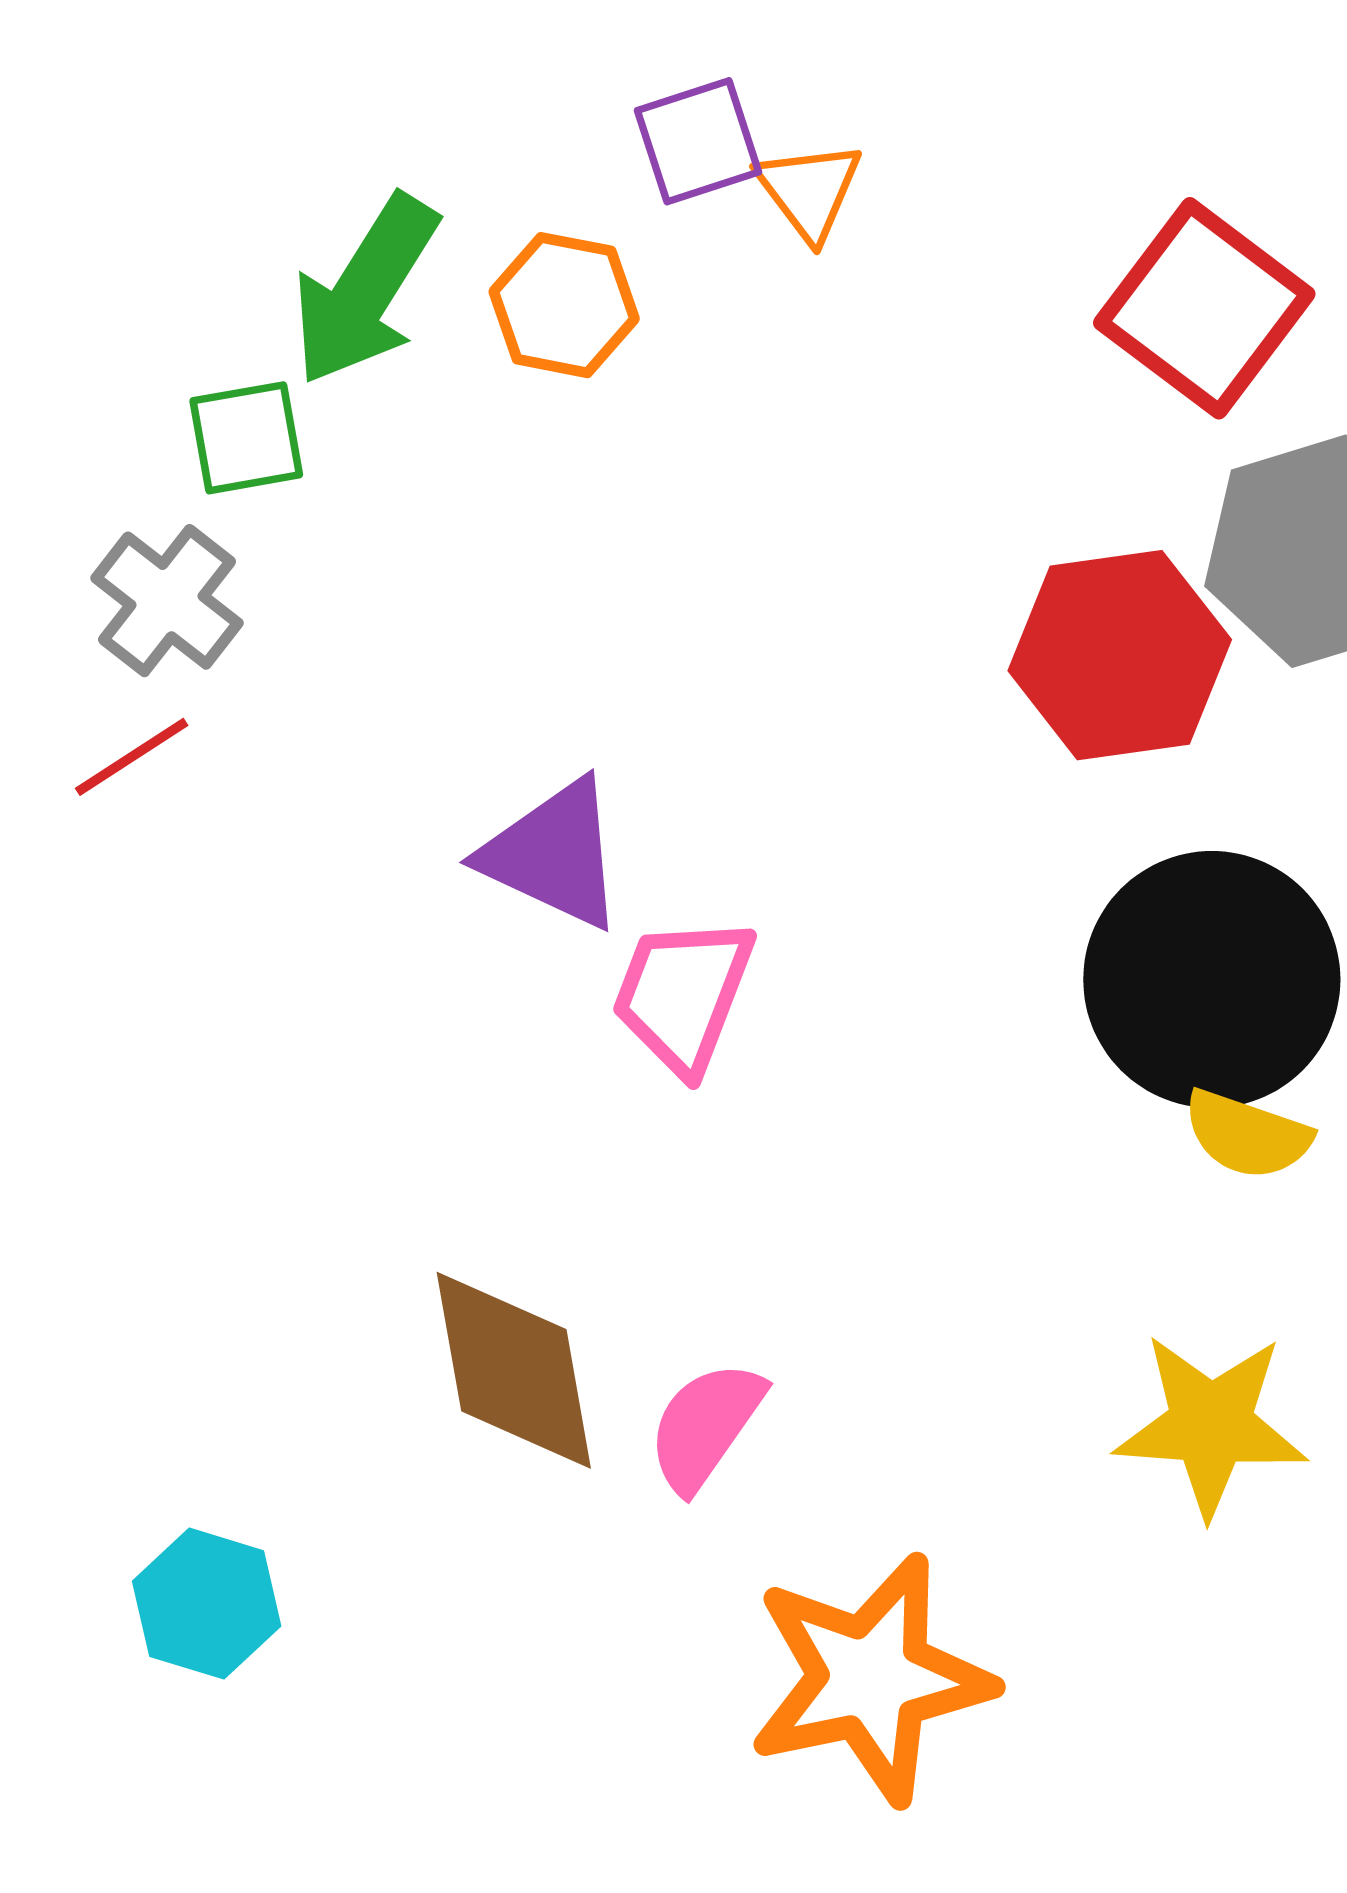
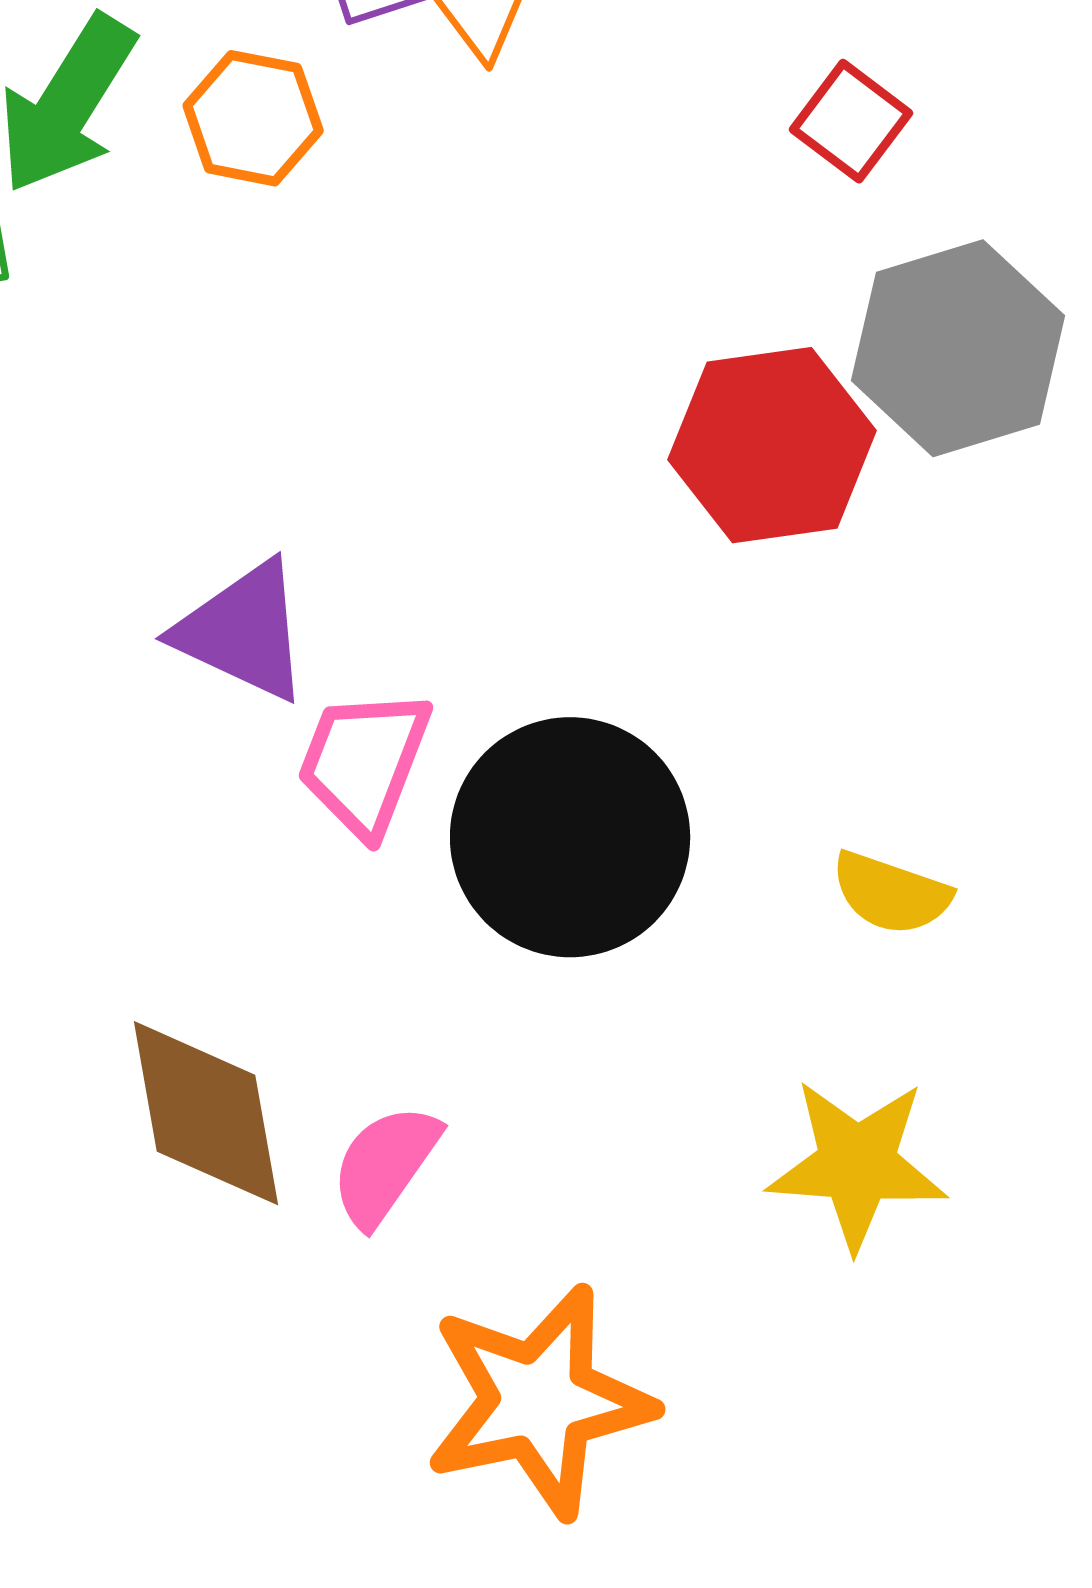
red square: (1204, 308) -> (851, 121), size x0.6
black circle: (1212, 980) -> (570, 837), moved

